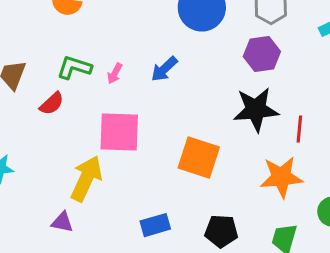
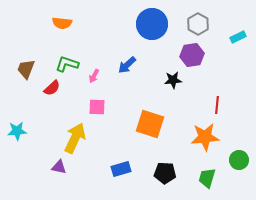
pink arrow: (115, 74) -> (94, 76), moved
black star: (256, 110) -> (173, 80), moved, size x0.6
pink square: (119, 132) -> (97, 107), size x0.6

